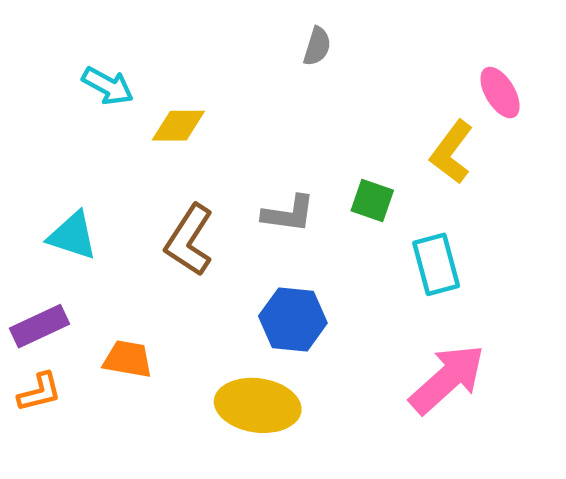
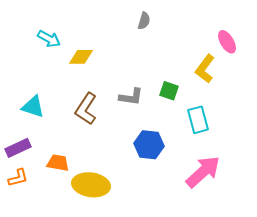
blue hexagon: (293, 319) -> (149, 145), moved
yellow ellipse: (258, 405) -> (91, 185), moved

